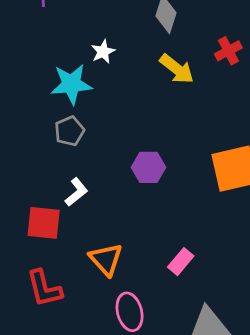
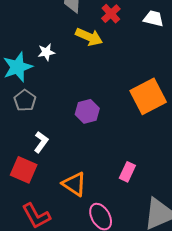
red cross: (228, 51) -> (111, 14), moved
white star: (103, 52) -> (46, 52), moved, turned 30
red square: (44, 223) -> (24, 170), turned 32

